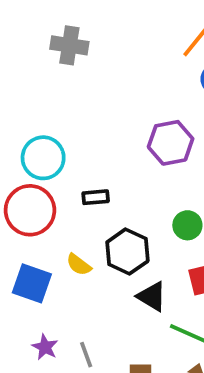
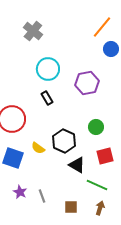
gray cross: (69, 45) -> (33, 31), turned 30
cyan circle: (43, 158) -> (48, 69), moved
black rectangle: (96, 197) -> (47, 98), moved, turned 64

